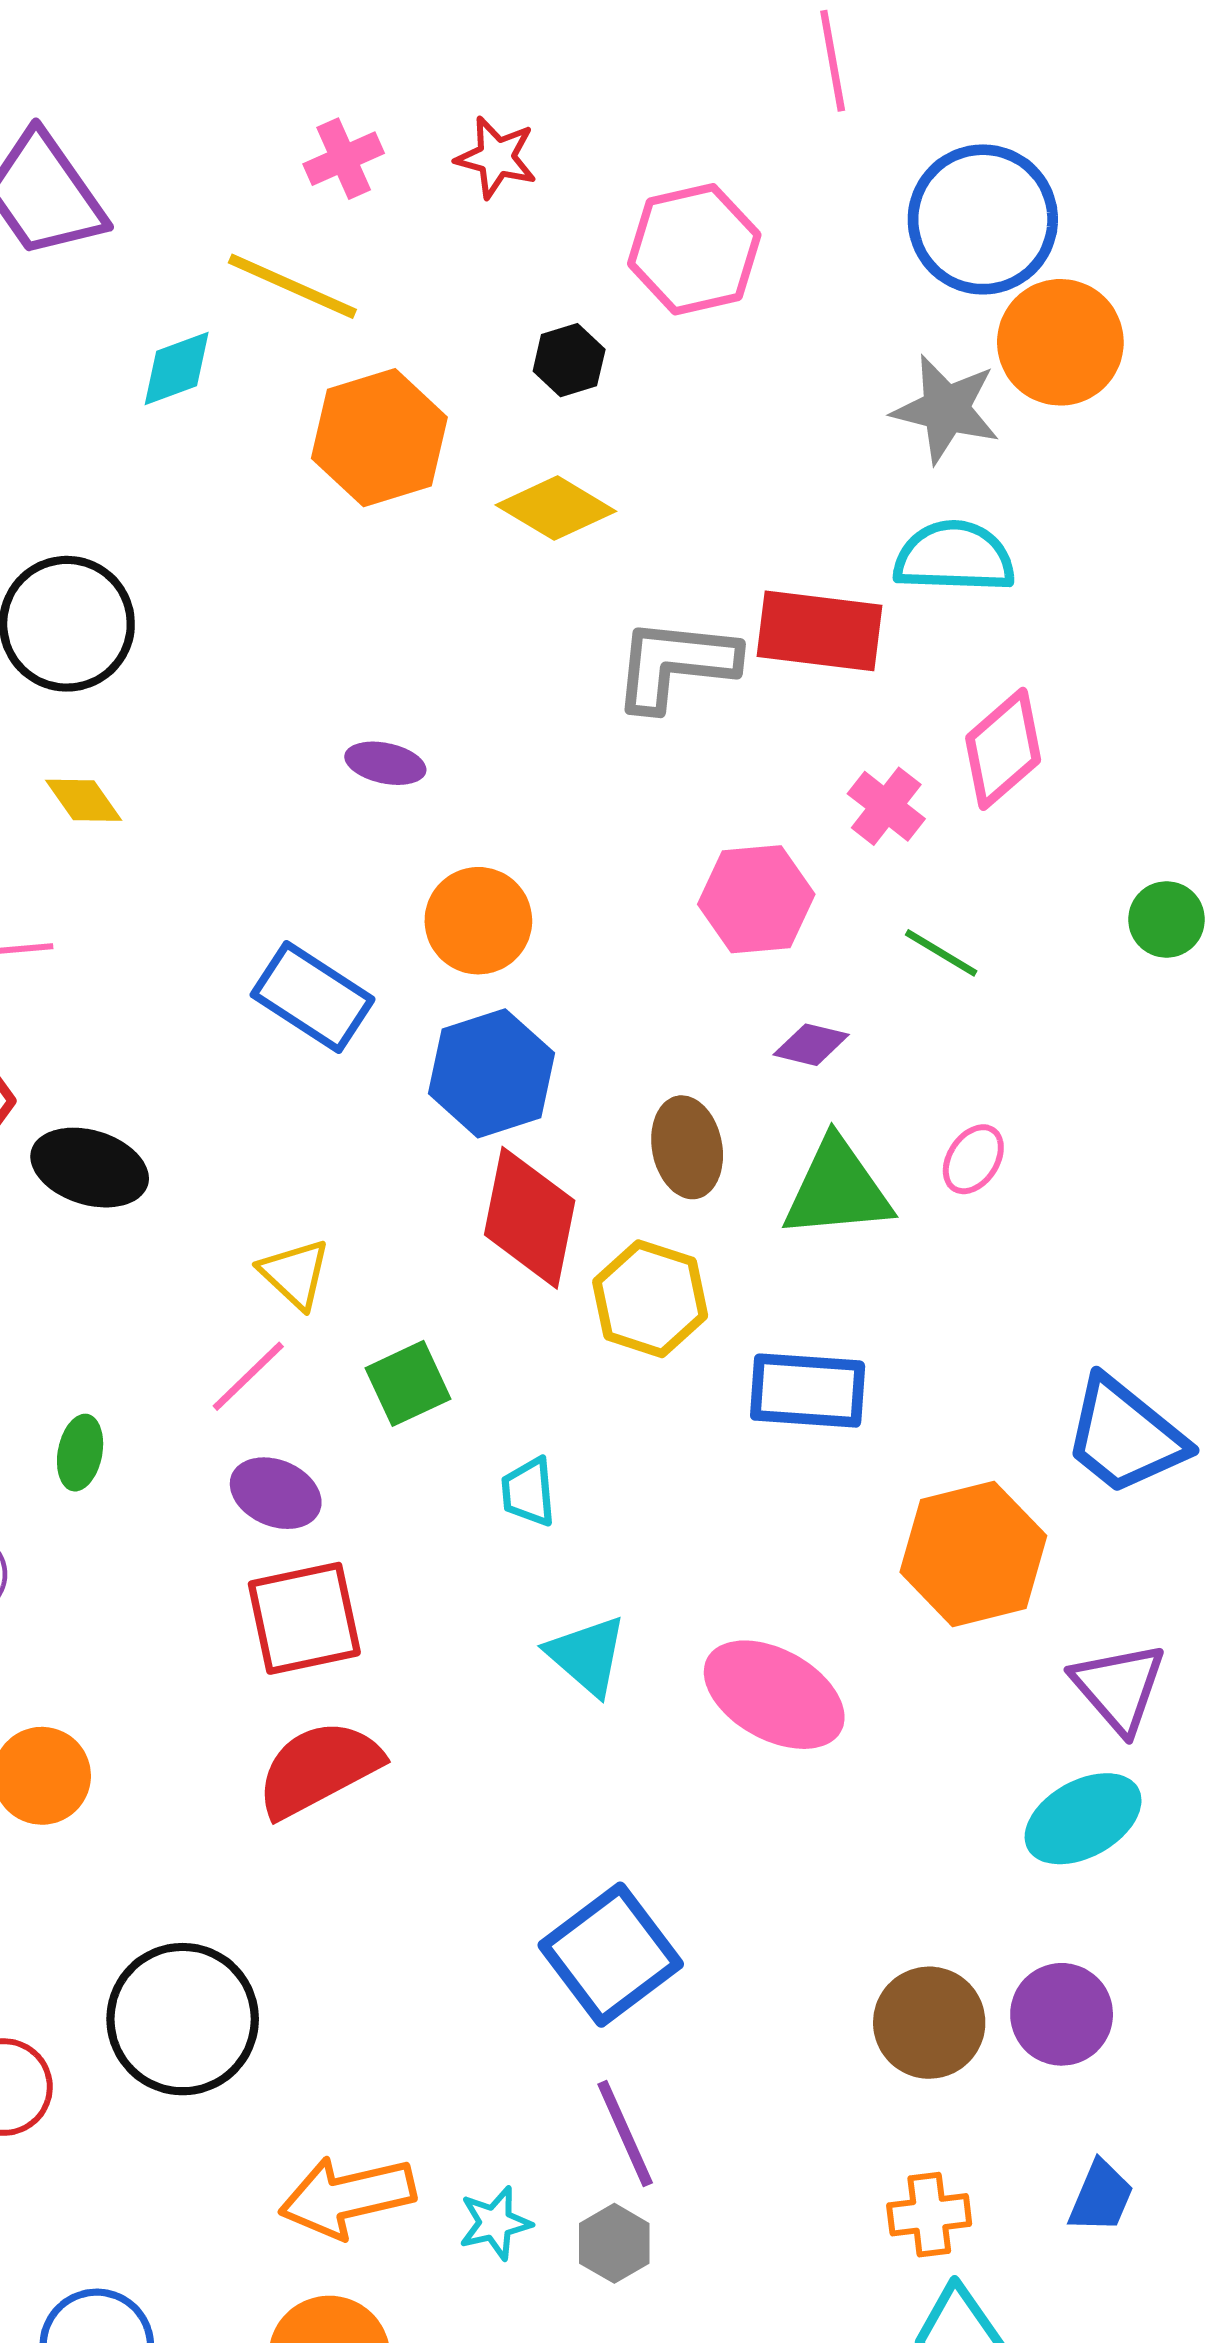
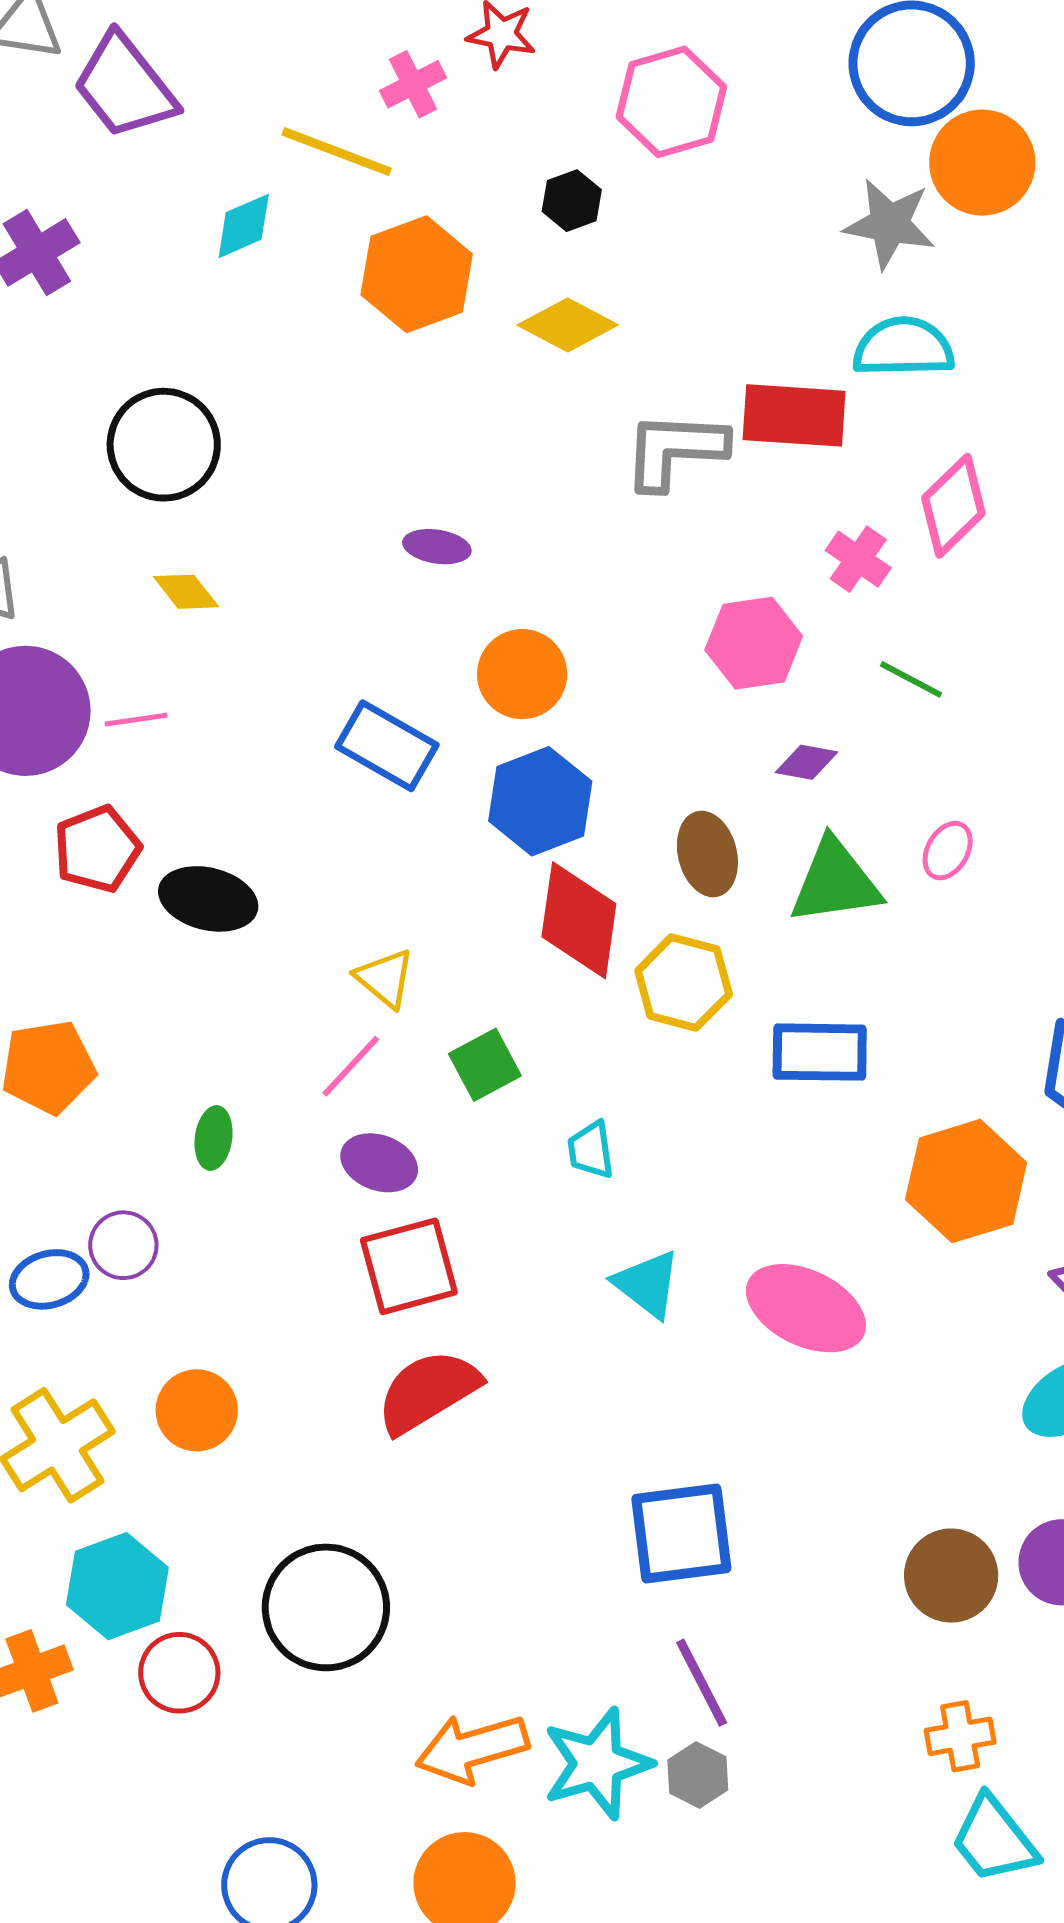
pink cross: (344, 159) -> (413, 84), moved
blue square: (611, 1955) -> (681, 1534), turned 33
cyan star: (495, 2223) -> (597, 1764), size x1.8

